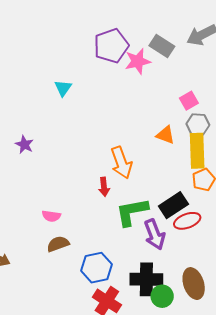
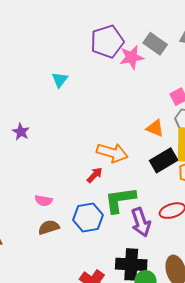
orange arrow: (121, 163) -> (112, 153), turned -56
red arrow: (104, 187) -> (95, 175), turned -132
black rectangle: (173, 205) -> (164, 160), moved
blue hexagon: (96, 268) -> (88, 218), moved

